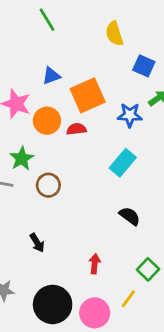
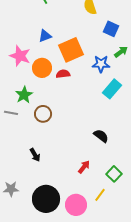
cyan rectangle: (123, 163) -> (112, 89), moved
red arrow: (95, 264) -> (84, 167), moved, turned 32

